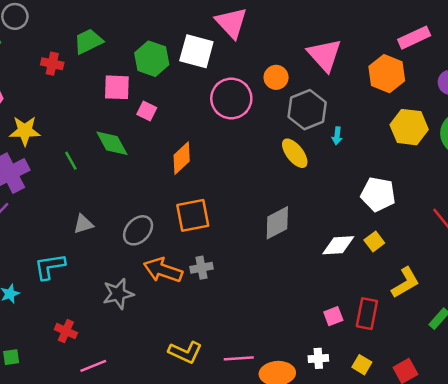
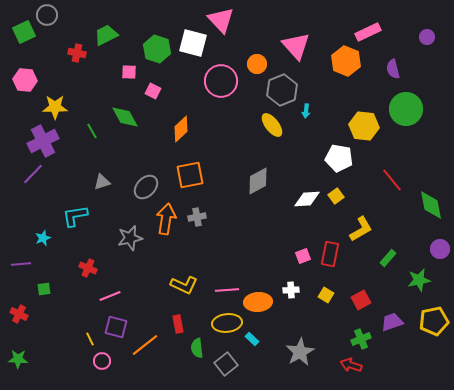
pink square: (117, 87) -> (129, 72), size x0.7
yellow hexagon: (409, 127) -> (364, 126), moved
orange arrow: (163, 270) -> (166, 219), turned 80

